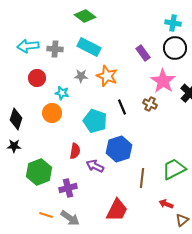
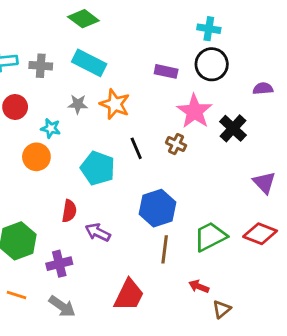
purple rectangle: (143, 53) -> (166, 71), turned -42
blue hexagon: (119, 149) -> (158, 208), moved
orange line: (46, 215) -> (17, 295), moved

